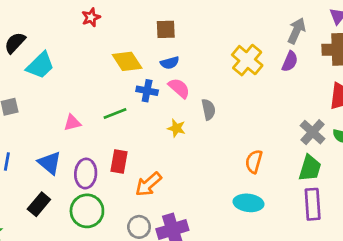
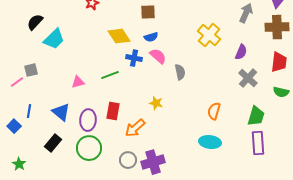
purple semicircle: (290, 61) -> (241, 52), moved
yellow star: (176, 128) -> (156, 103), moved
gray cross: (313, 132) -> (248, 78), moved

